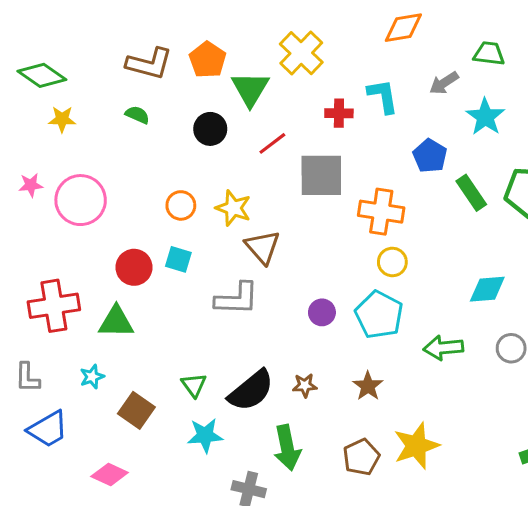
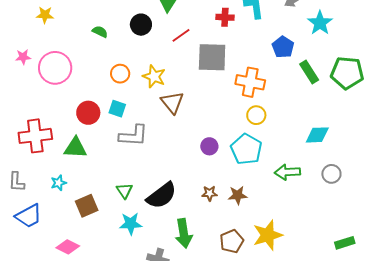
green semicircle: (137, 115) -> (100, 32), moved
gray L-shape: (237, 299) -> (133, 136), moved
brown star: (305, 385) -> (210, 193), moved
brown star: (368, 386) -> (238, 195), turned 30
brown square: (136, 410) -> (87, 206), turned 30

